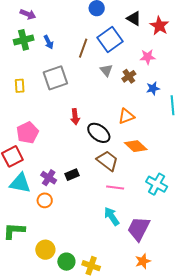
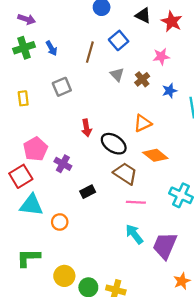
blue square: (110, 39) -> (119, 40), size x0.7
gray square: (55, 78) -> (62, 87), size x0.7
purple cross: (49, 178) -> (63, 164), moved
orange star: (143, 261) -> (182, 281), moved

